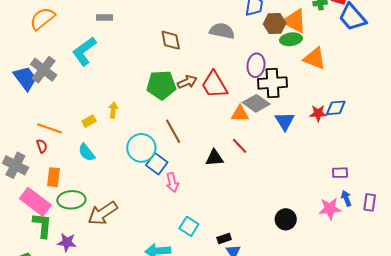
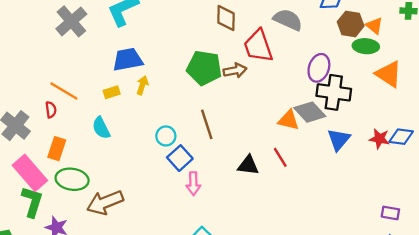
orange triangle: (294, 21) -> (374, 26), size x0.6
blue trapezoid: (25, 78) -> (128, 60), moved, turned -76
red trapezoid: (214, 85) -> (258, 46), moved
cyan circle: (141, 148) -> (166, 136), size x0.6

